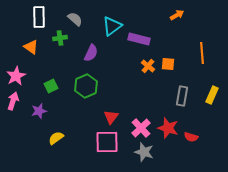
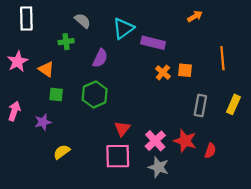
white rectangle: (39, 17) -> (26, 19), moved
orange triangle: (31, 47) -> (46, 69), moved
pink star: (16, 76) -> (18, 61), moved
green square: (51, 86) -> (56, 94), turned 32
red semicircle: (191, 137) -> (210, 151), turned -88

